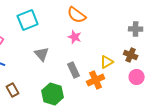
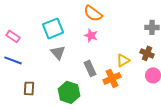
cyan square: (28, 20) -> (53, 28), moved
brown rectangle: (13, 90) -> (29, 88), turned 32

